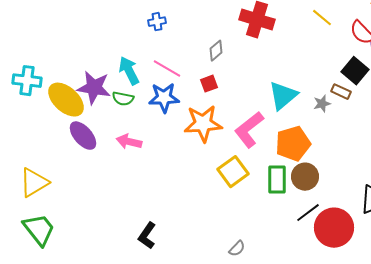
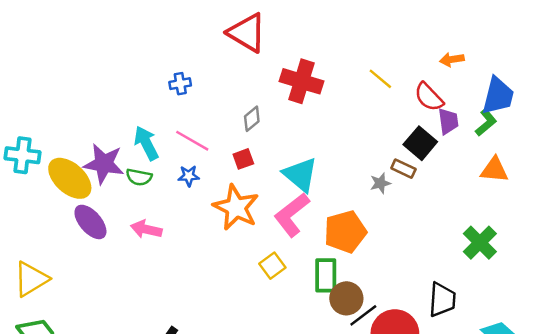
cyan triangle: (283, 96) -> (300, 175), moved, turned -40
blue star: (164, 98) -> (189, 176), size x0.6
orange star: (203, 124) -> (236, 207), turned 30
yellow square: (233, 172) -> (272, 266), size x0.7
brown circle: (305, 177) -> (346, 298), moved

